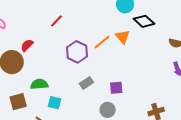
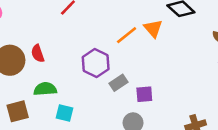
red semicircle: (27, 45) -> (38, 53), moved, turned -64
purple hexagon: (77, 52) -> (96, 63), moved
gray rectangle: (86, 83) -> (119, 83), moved

